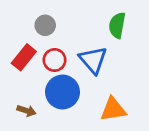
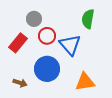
red circle: (55, 60) -> (47, 36), moved

